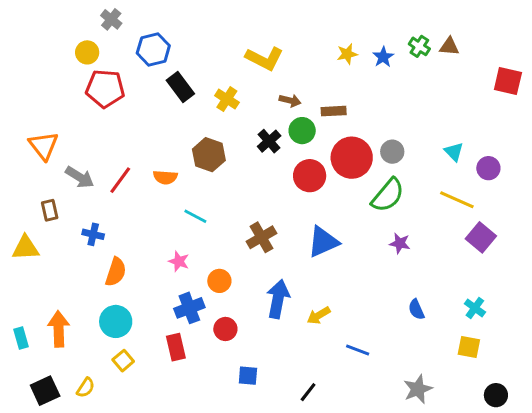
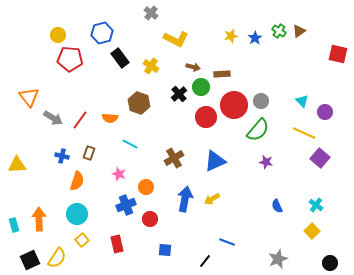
gray cross: (111, 19) -> (151, 13), moved
brown triangle: (449, 46) -> (299, 31), turned -40
brown rectangle: (50, 210) -> (89, 153), moved, turned 32
yellow arrow: (319, 315) -> (212, 199), moved
red rectangle: (176, 347) -> (117, 244), moved
yellow square: (469, 347) -> (312, 231), turned 35
blue line: (358, 350) -> (227, 242), moved
yellow semicircle: (86, 388) -> (57, 258), size x1.5

